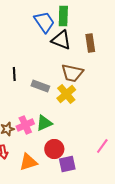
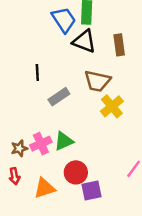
black line: (14, 74) -> (37, 73), moved
gray rectangle: (40, 86) -> (59, 97), turned -54
yellow cross: (66, 94) -> (112, 106), moved

